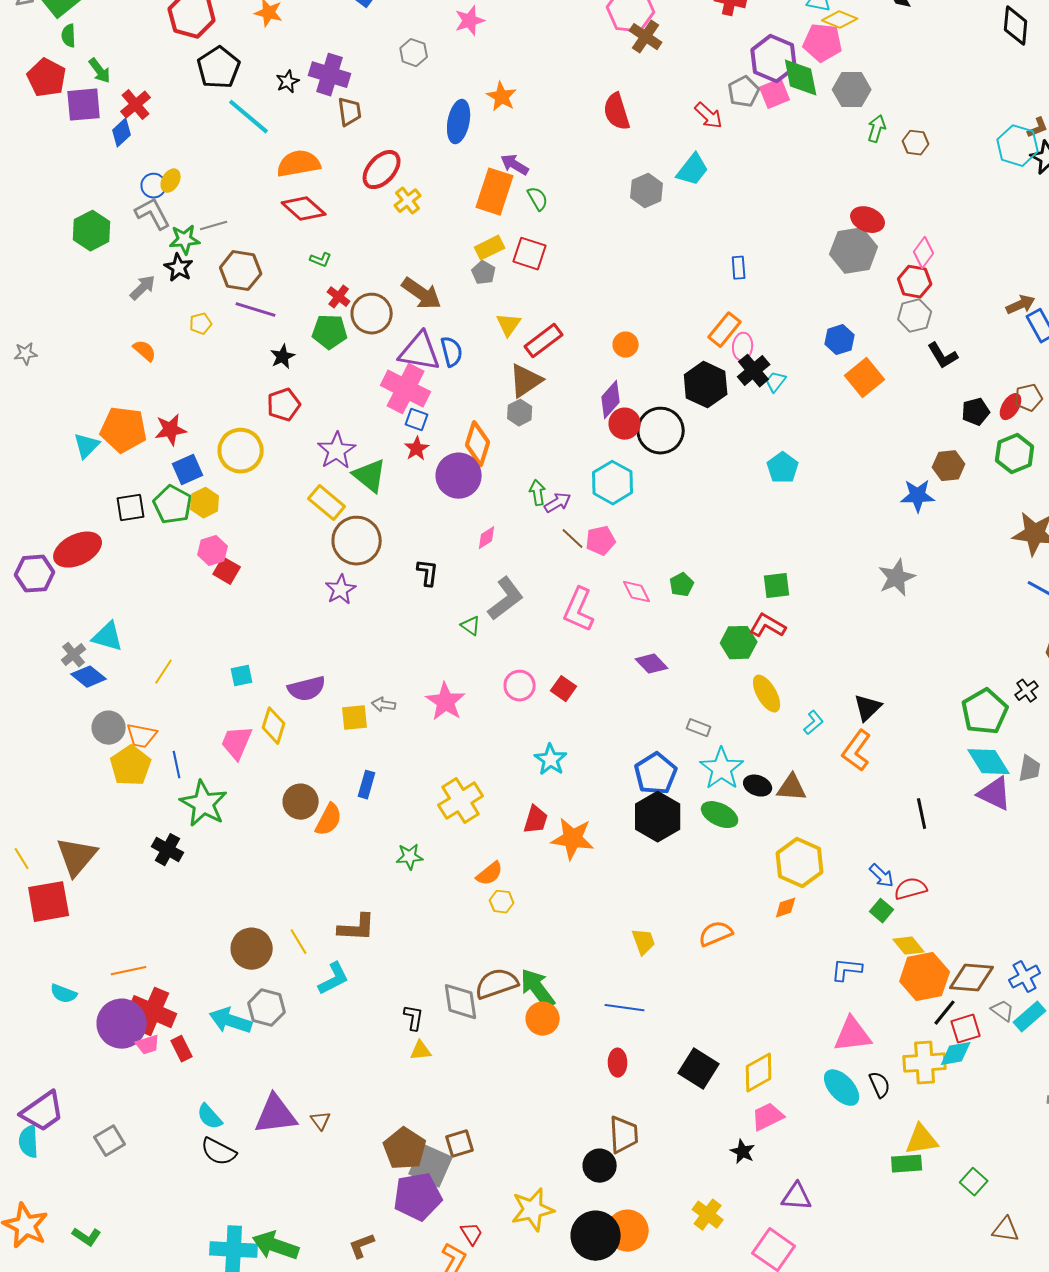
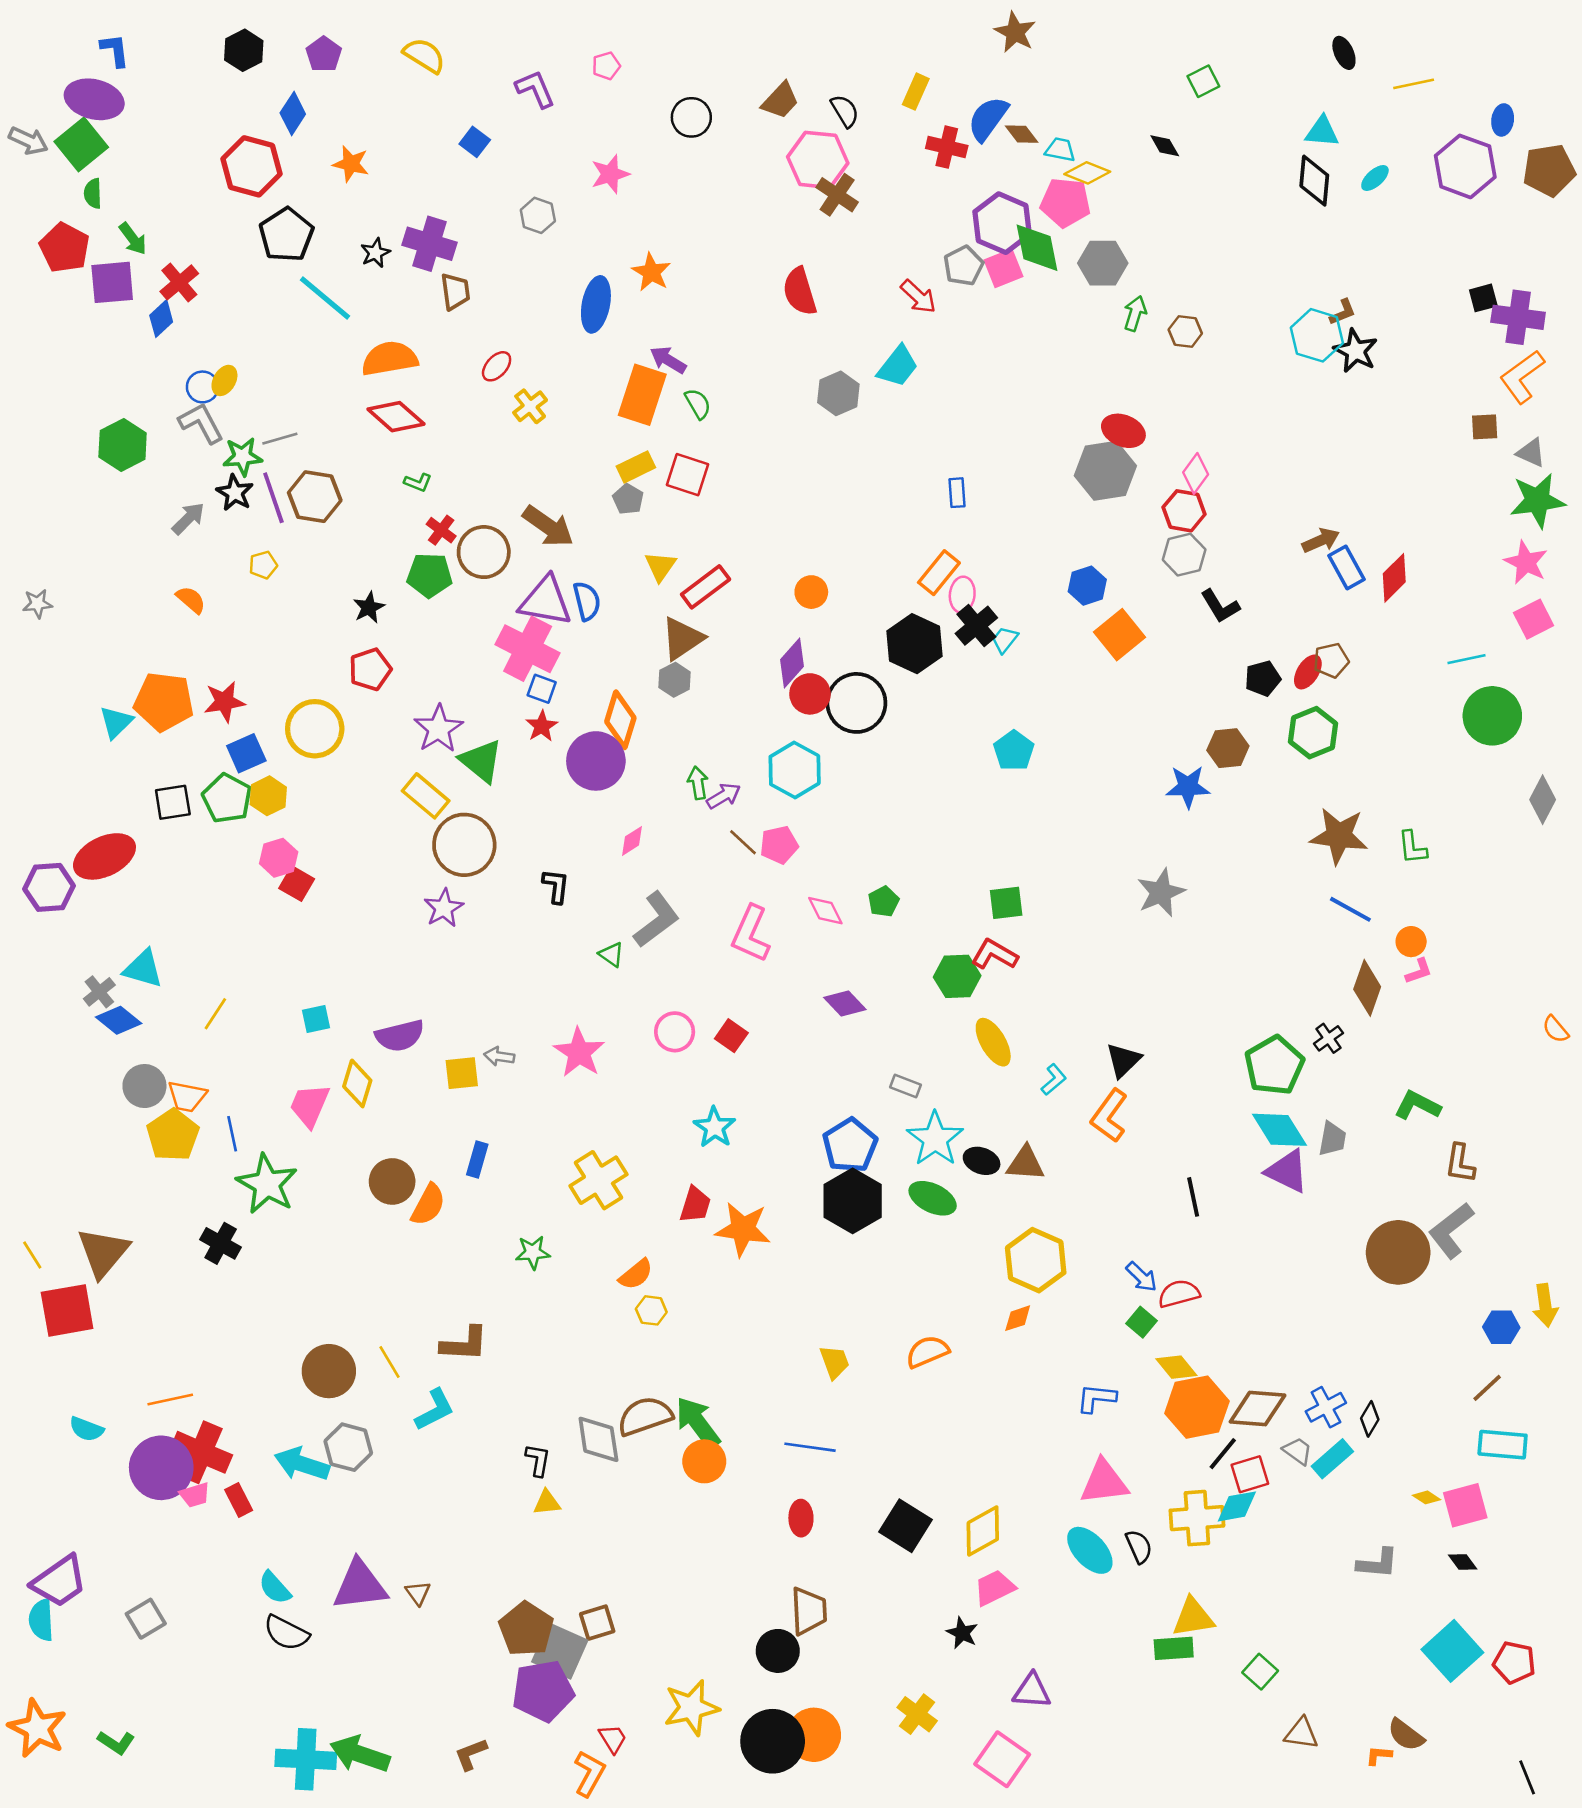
red ellipse: (382, 170) -> (497, 366), size x0.6
purple line: (256, 310) -> (273, 498), moved, turned 54

